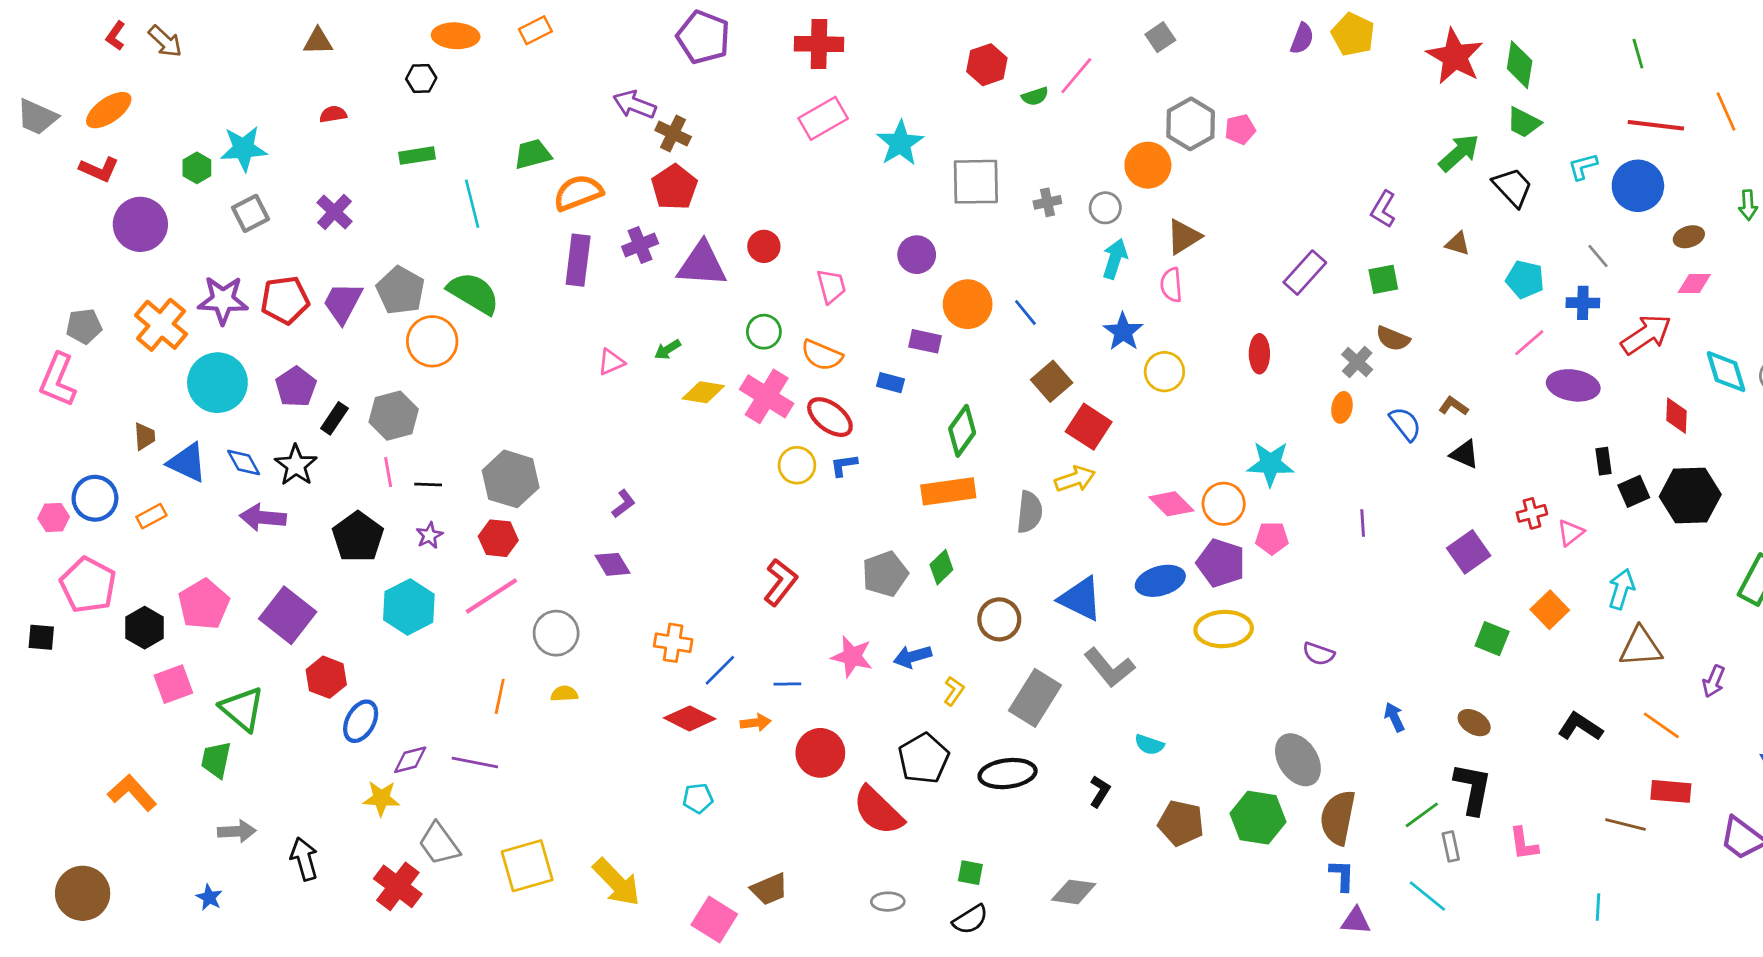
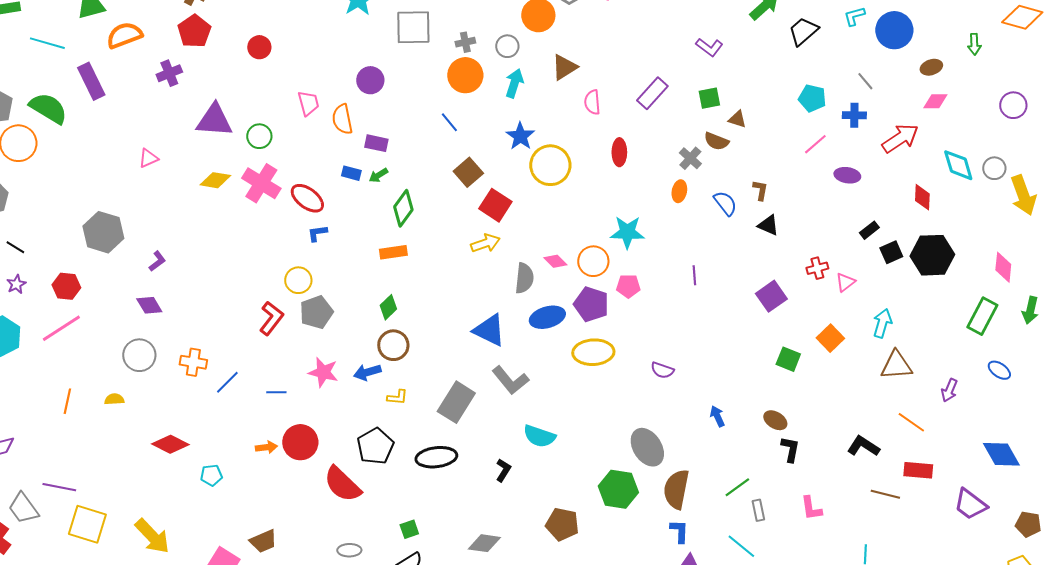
black trapezoid: (1513, 187) -> (803, 31), turned -88
cyan line: (472, 204) -> (47, 43), turned -60
purple L-shape: (1383, 209) -> (709, 47), turned -84
brown triangle: (1458, 244) -> (737, 119), moved
red circle: (764, 246) -> (259, 47), moved
purple rectangle: (578, 260) -> (91, 81), moved, turned -33
purple triangle: (702, 264) -> (214, 120), moved
pink semicircle: (1171, 285) -> (592, 102), moved
orange circle: (968, 304) -> (465, 75), moved
green arrow: (668, 350) -> (378, 175), moved
orange semicircle: (822, 355) -> (342, 119), moved, turned 56
yellow circle: (1164, 372) -> (550, 165), size x1.4
purple ellipse: (1573, 385) -> (847, 175), size x0.7
brown L-shape: (1453, 406) -> (760, 190), turned 65
black rectangle: (1604, 461) -> (869, 230), turned 60
yellow circle: (797, 465) -> (298, 280), moved
gray hexagon: (511, 479) -> (103, 232), moved
black line: (428, 484) -> (15, 247), turned 30
orange rectangle: (948, 491) -> (393, 252), size x0.7
pink diamond: (1171, 504) -> (555, 261), size x0.7
gray semicircle: (1030, 512) -> (524, 278), moved
gray pentagon: (885, 574) -> (316, 312), moved
brown circle: (999, 619) -> (393, 345), moved
gray circle: (556, 633) -> (139, 355), moved
yellow L-shape: (954, 691) -> (397, 397), turned 60
red diamond: (690, 718) -> (170, 444), moved
orange arrow: (756, 723) -> (266, 447), moved
black L-shape: (1580, 727) -> (863, 446), moved
cyan semicircle: (1149, 745) -> (539, 436), size x1.5
purple line: (475, 763) -> (59, 487), moved
black L-shape: (1473, 789) -> (790, 449), moved, size x0.7
brown pentagon: (1181, 823) -> (562, 524), moved
yellow square: (527, 866) -> (87, 524), turned 33
green square: (970, 873) -> (409, 529), turned -30

